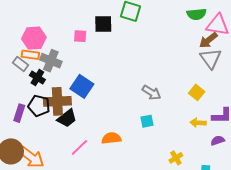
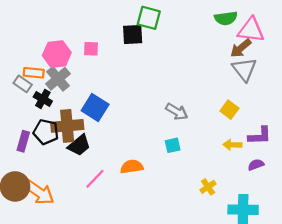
black square: (103, 24) -> (133, 35), moved
pink hexagon: (34, 38) -> (57, 54), moved
gray cross: (51, 61) -> (58, 79), turned 30

